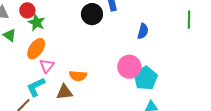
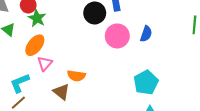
pink circle: (129, 67) -> (117, 36), moved
cyan L-shape: (36, 87) -> (20, 83), moved
brown triangle: (64, 92) -> (61, 92), turned 42

